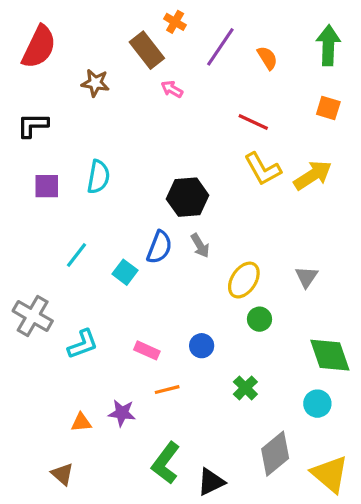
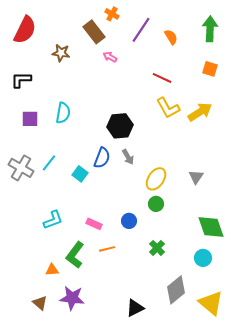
gray cross: (33, 316) -> (21, 168), moved
green circle: (259, 319) -> (156, 204), moved
purple star: (122, 413) -> (72, 298), moved, size x1.4
green L-shape: (166, 463) -> (75, 255), moved

